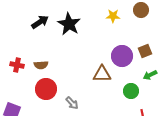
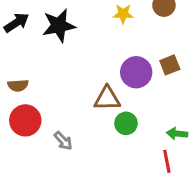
black star: (69, 24) -> (59, 26), turned 30
green arrow: (150, 75) -> (177, 134), moved, turned 32
green circle: (131, 91) -> (126, 123), moved

